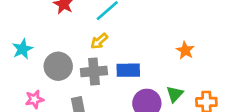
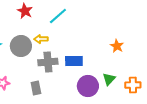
yellow arrow: (99, 41) -> (41, 39), moved, turned 40
gray circle: (58, 66) -> (21, 46), moved

